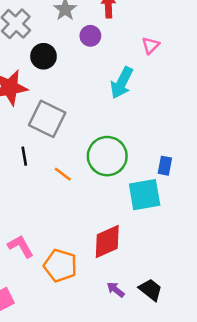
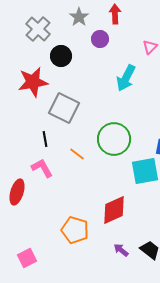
pink L-shape: (21, 246) -> (42, 168), moved

